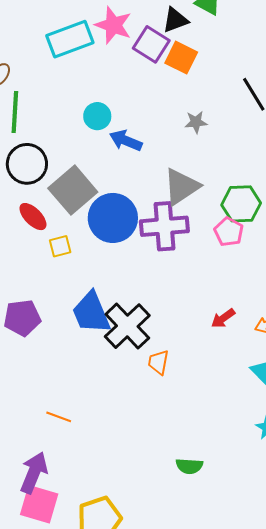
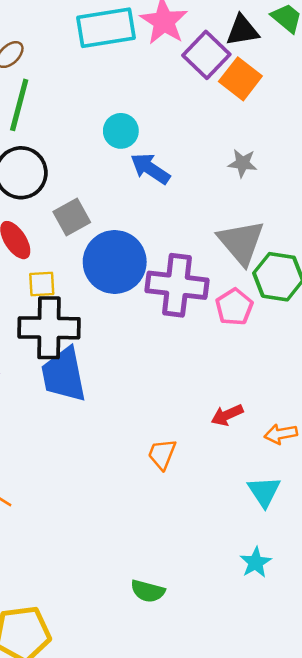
gray triangle: (181, 187) -> (241, 242), moved, turned -48
gray square: (73, 190) -> (72, 217), size x0.6
pink pentagon: (229, 232) -> (234, 307), moved
black cross: (127, 326) -> (49, 328), moved, turned 33
orange trapezoid: (158, 362) -> (162, 454), moved

